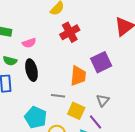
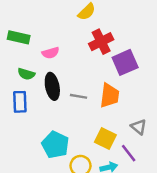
purple square: (101, 62) -> (125, 62), moved
gray line: (58, 96) -> (79, 96), moved
gray triangle: (103, 100) -> (139, 127), turned -32

